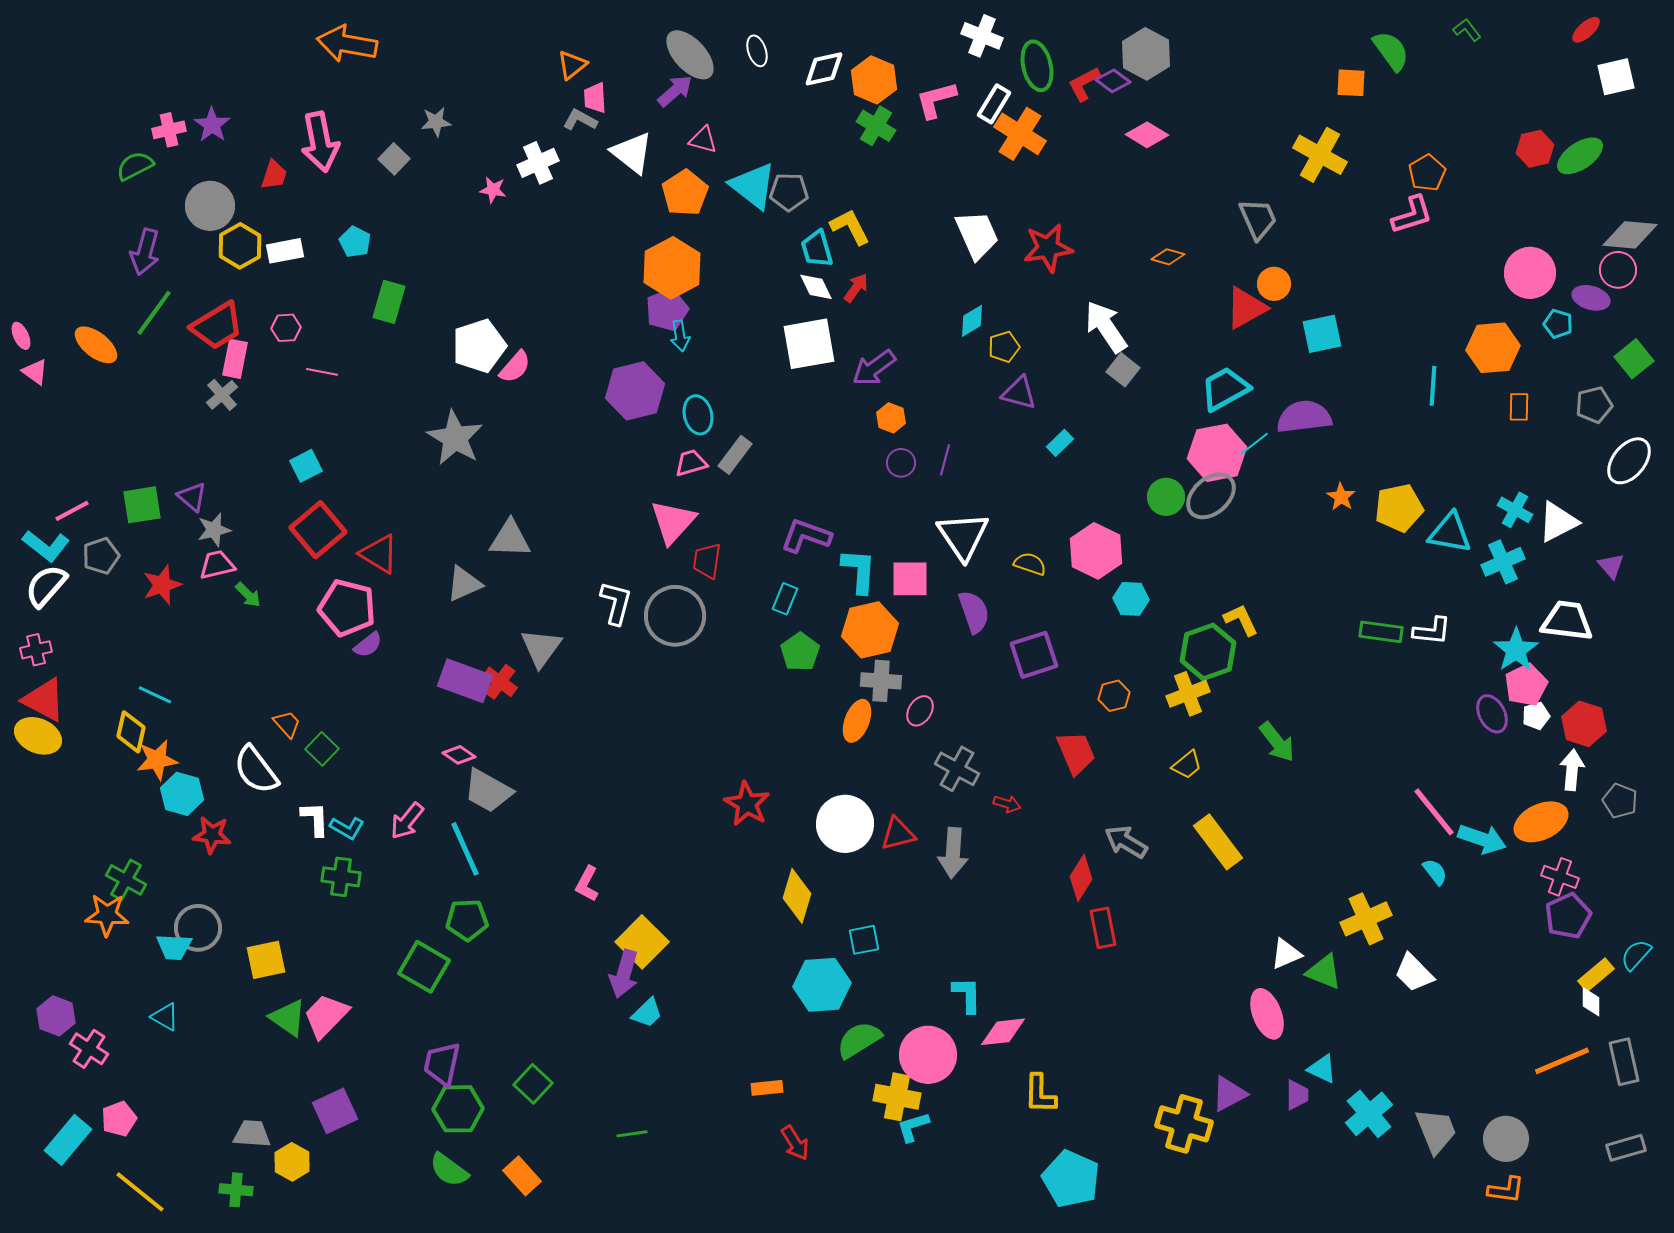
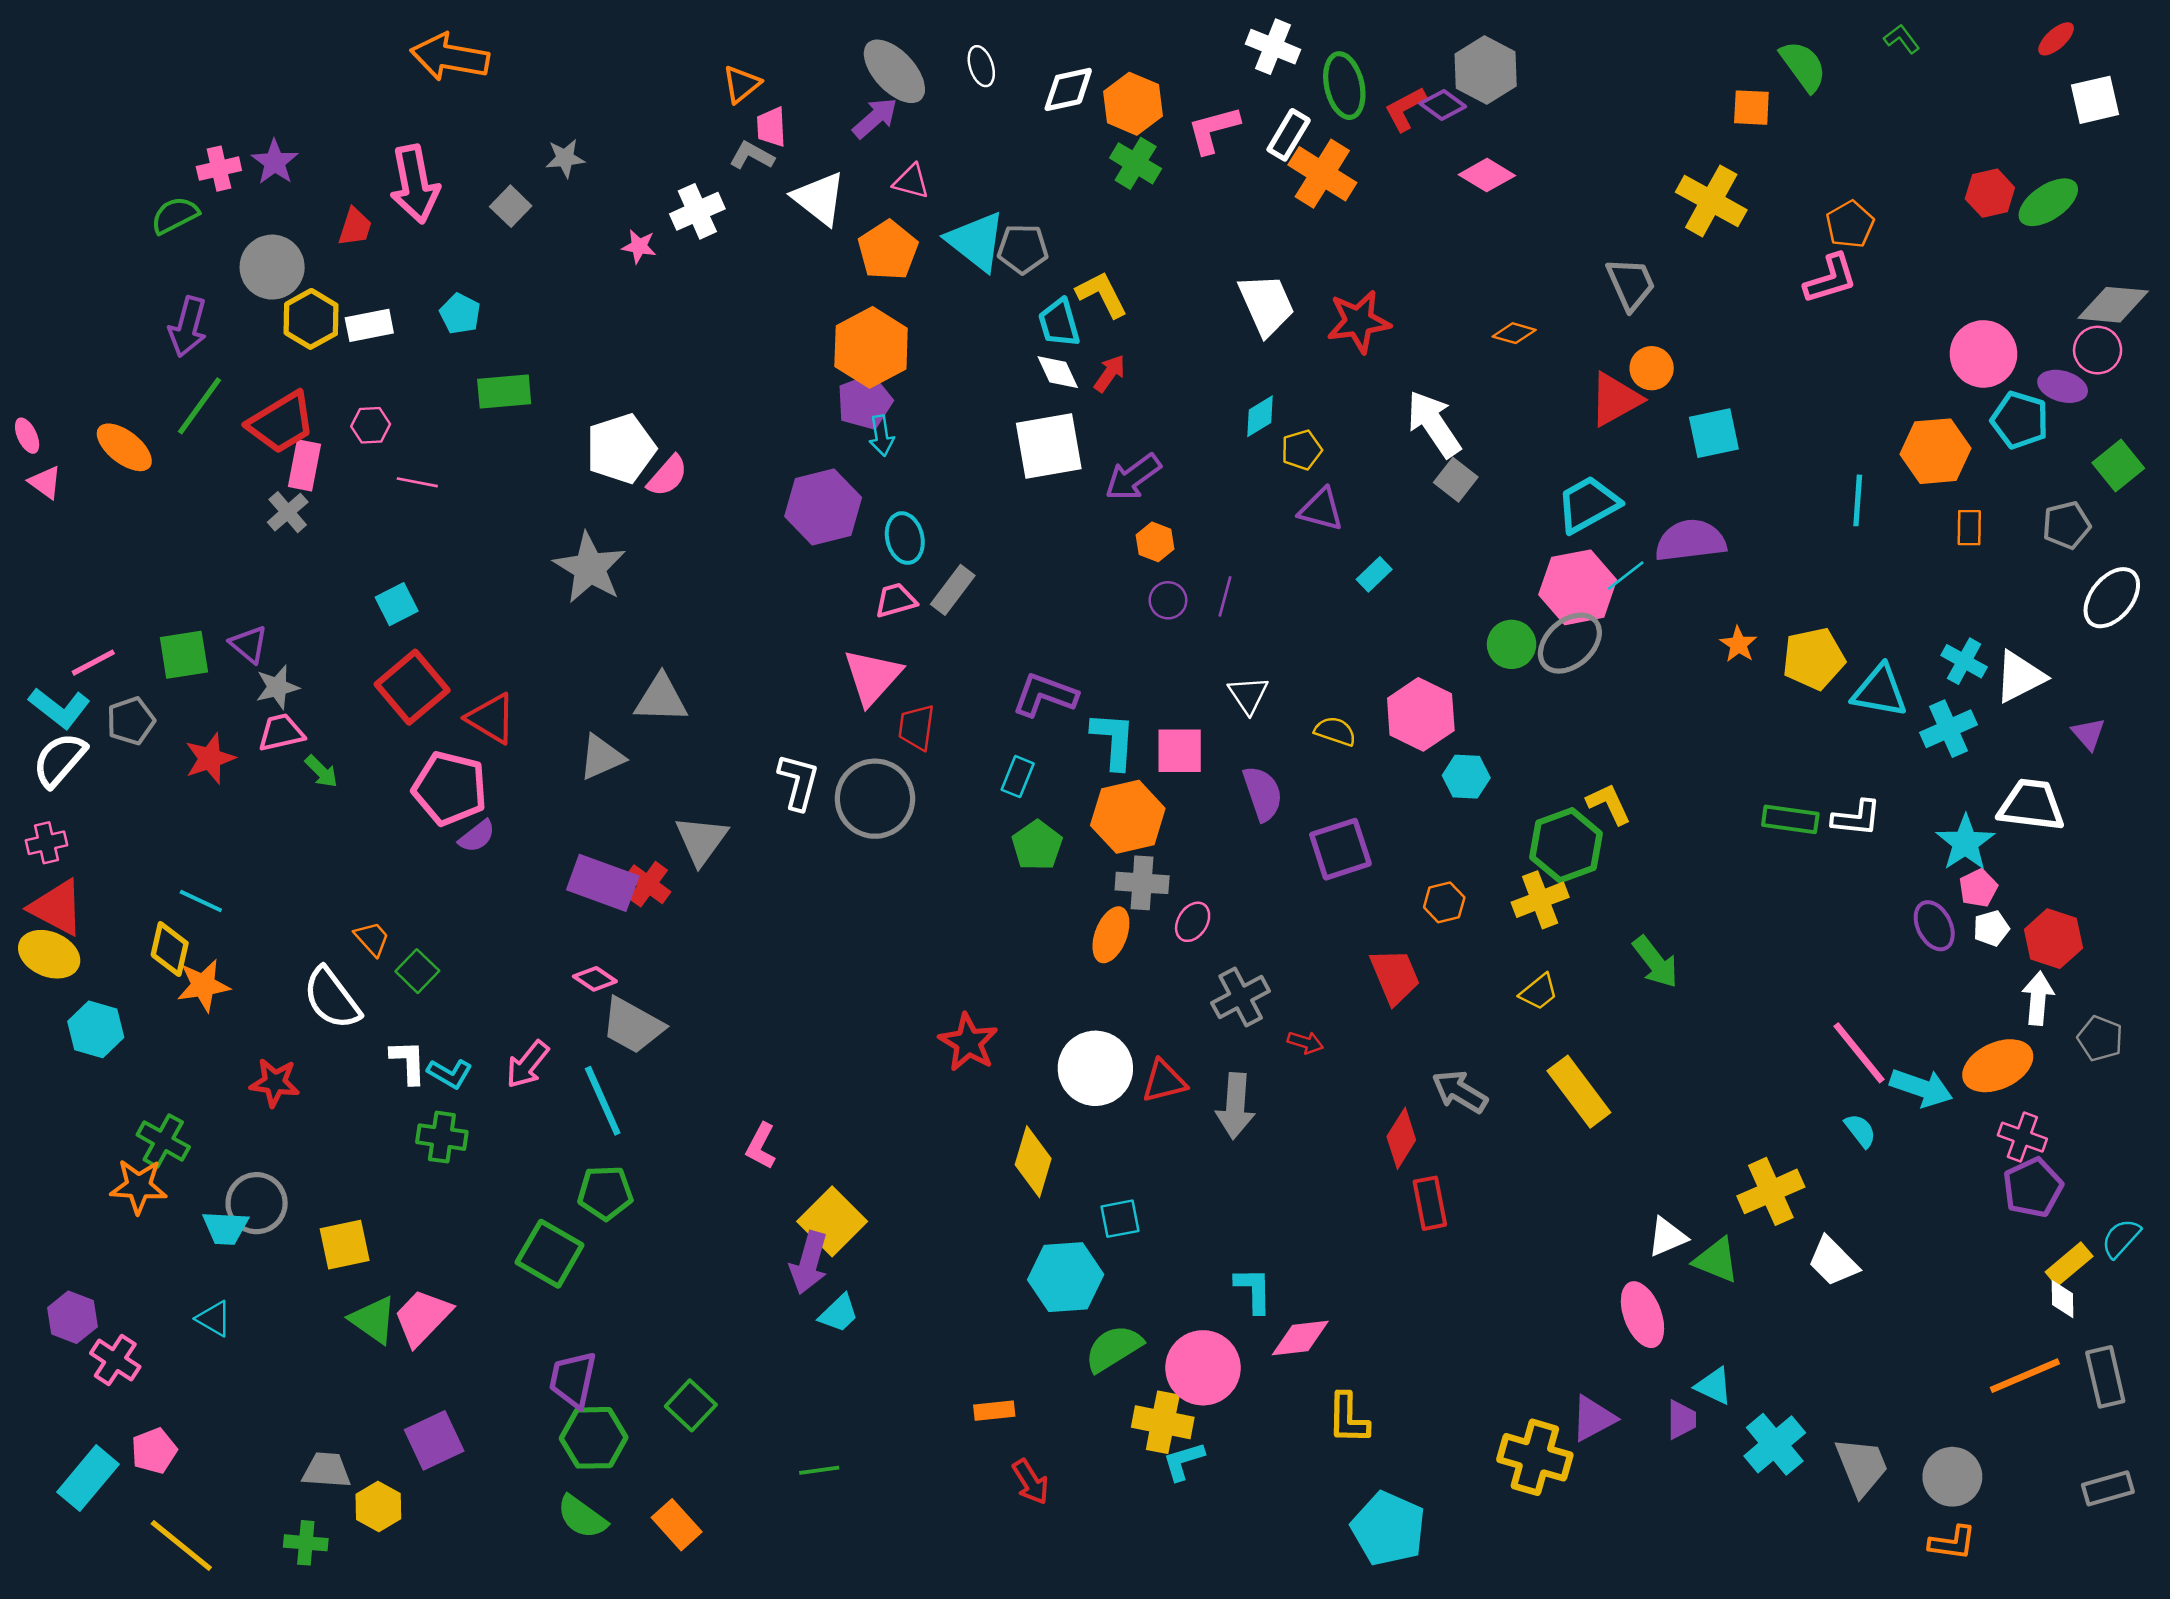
green rectangle: (389, 302) -> (504, 392), turned 69
cyan pentagon: (1558, 324) -> (2020, 420), size x1.5
white triangle: (963, 536) -> (1248, 695), size x0.6
pink pentagon: (1526, 685) -> (1978, 888), size x0.7
gray cross: (957, 769) -> (1241, 997), turned 33
cyan hexagon: (182, 794) -> (96, 1029), moved

